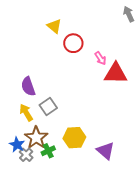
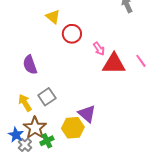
purple semicircle: (28, 86) -> (30, 65), moved
purple triangle: (106, 151) -> (87, 114), moved

